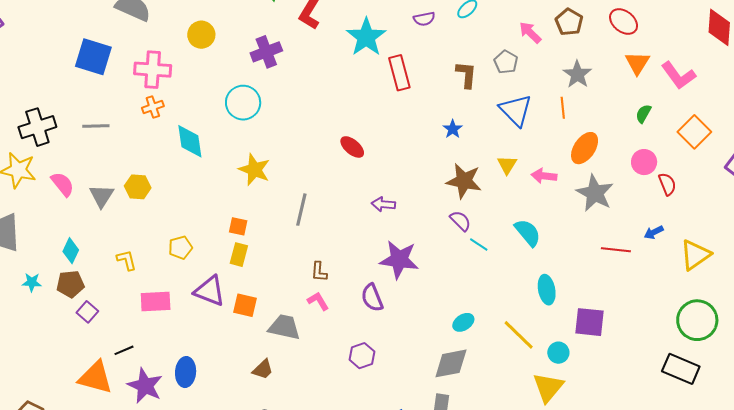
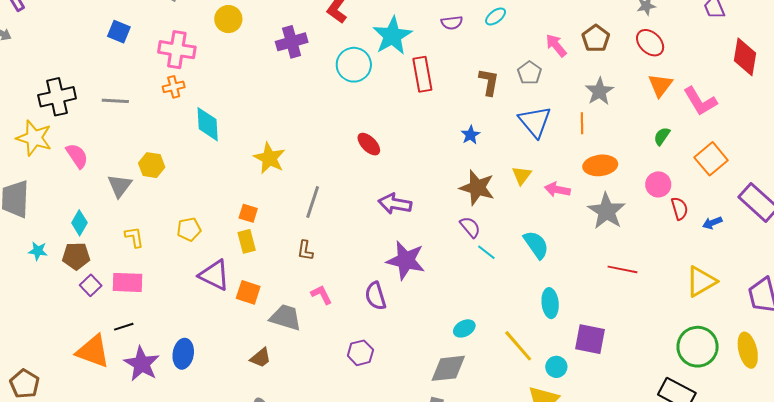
blue square: (93, 57) -> (119, 32), size x0.6
cyan circle: (243, 103) -> (354, 65), moved
orange ellipse: (585, 148) -> (600, 165), turned 44
gray triangle: (102, 196) -> (120, 186), moved
purple arrow: (383, 204) -> (395, 204), size x1.4
blue arrow: (654, 232) -> (712, 223), moved
yellow rectangle: (239, 255) -> (247, 241), turned -35
brown L-shape: (319, 272) -> (305, 250), moved
pink rectangle: (156, 301) -> (128, 282), moved

